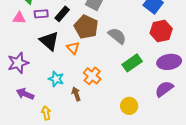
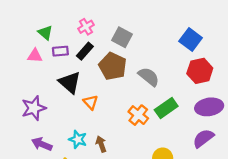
orange triangle: (73, 48) -> (91, 102), moved
orange cross: (92, 76) -> (138, 115), moved
cyan star: (56, 79) -> (78, 139), moved

